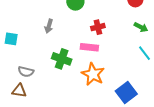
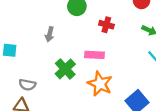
red cross: (98, 27) -> (106, 25), moved, turned 32
green cross: (62, 59) -> (65, 69), turned 30

